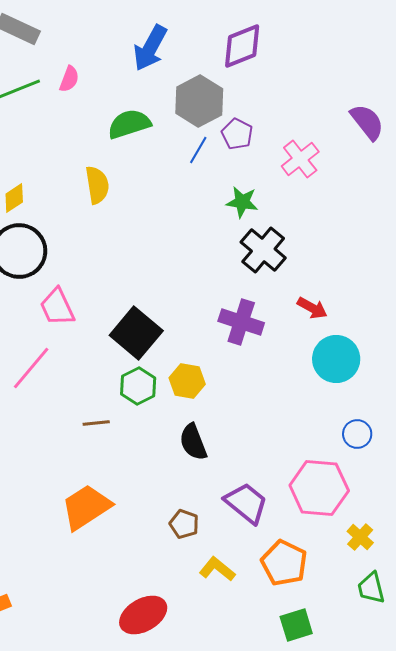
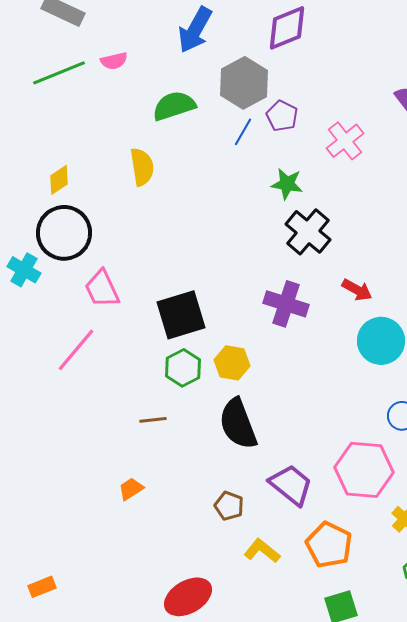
pink semicircle: (69, 79) -> (114, 61), turned 56
black square: (136, 333) -> (181, 315), turned 33
brown line: (96, 423) -> (153, 420), moved
black semicircle: (193, 442) -> (238, 424), size x1.4
orange trapezoid: (86, 507) -> (131, 489), size x0.5

